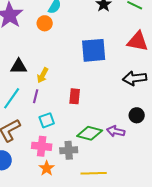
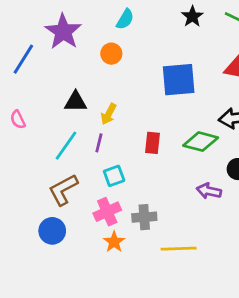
orange circle: (45, 23) -> (111, 54), moved
green diamond: (90, 133) -> (201, 142), moved
pink cross: (42, 146) -> (107, 212), turned -30

